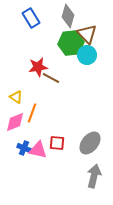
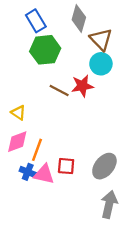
green hexagon: (71, 43) -> (45, 50), moved
red star: (38, 67) -> (82, 86), moved
orange line: (32, 113) -> (37, 150), moved

